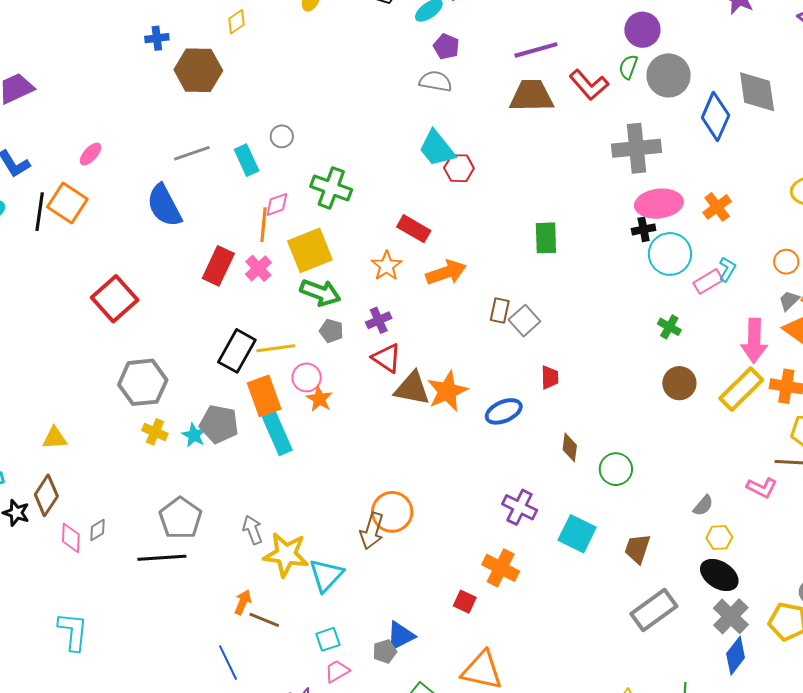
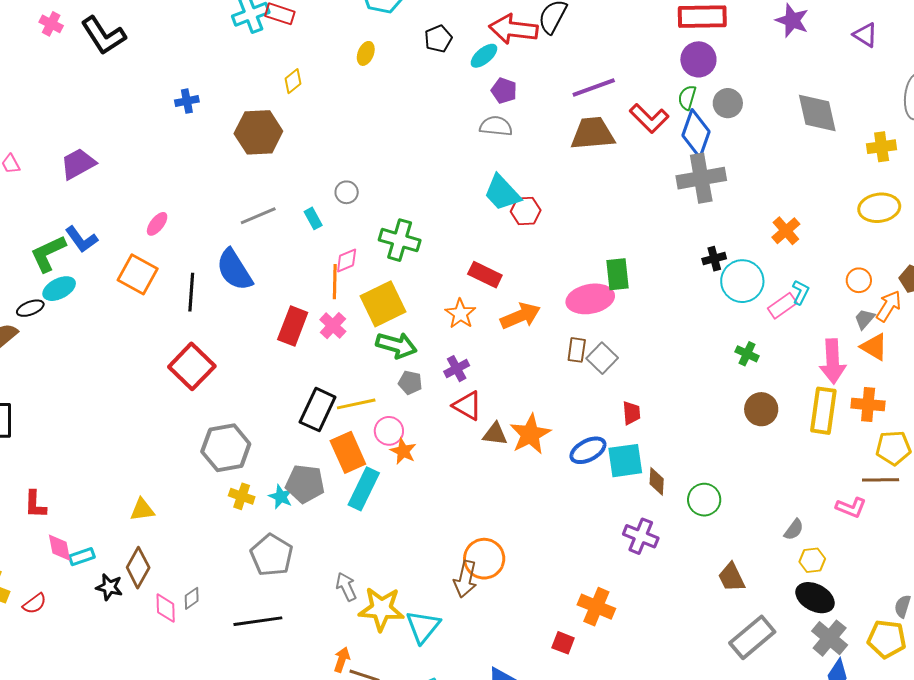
blue cross: (157, 38) -> (187, 101), moved
gray circle: (669, 75) -> (728, 103), size x0.7
blue diamond: (716, 117) -> (696, 134), moved
cyan rectangle: (247, 160) -> (313, 218), size x0.7
pink ellipse: (659, 204) -> (590, 299), moved
black line: (40, 212) -> (191, 292), moved
brown triangle: (412, 388) -> (495, 434), size x0.7
yellow rectangle: (741, 389) -> (823, 411), turned -33
cyan rectangle: (277, 433) -> (364, 489), turned 54
purple cross: (520, 507) -> (641, 536), moved
gray pentagon: (180, 518) -> (272, 555), moved
cyan square: (577, 534) -> (625, 461), moved, turned -30
brown trapezoid: (637, 549) -> (731, 577), turned -40

